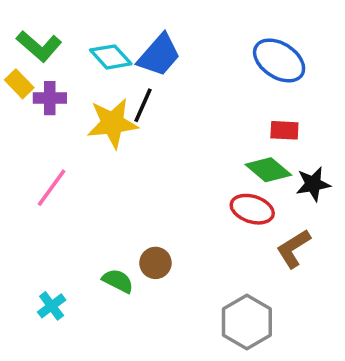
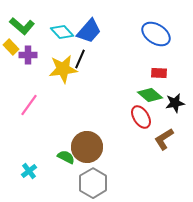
red ellipse: (252, 209) -> (141, 117), turned 40
brown circle: (155, 263) -> (87, 147), size x1.8
gray hexagon: (247, 322) -> (93, 183), moved

